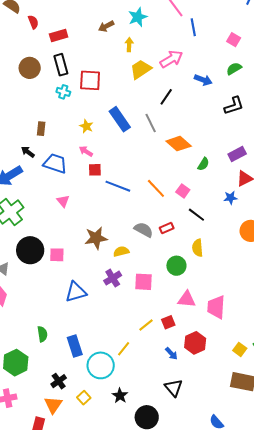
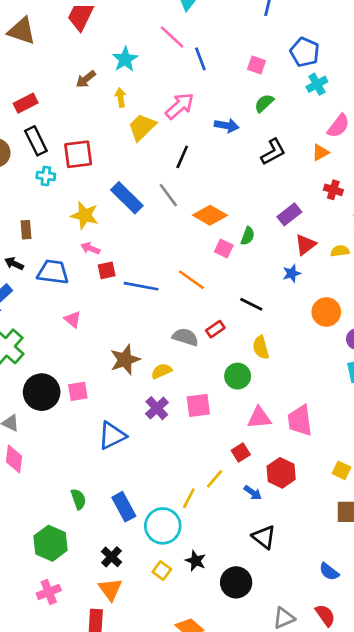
yellow star: (86, 126) -> (85, 215), size x1.5
pink square: (183, 191) -> (224, 249), moved
yellow line: (146, 325) -> (215, 479), moved
yellow square: (84, 398) -> (162, 571), moved

